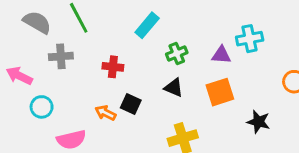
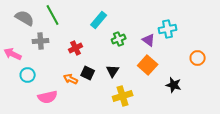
purple triangle: (221, 55) -> (149, 40), turned 32
red cross: (113, 67) -> (76, 48), turned -32
black triangle: (174, 88) -> (113, 71), moved, turned 40
orange square: (220, 92) -> (148, 65), turned -30

